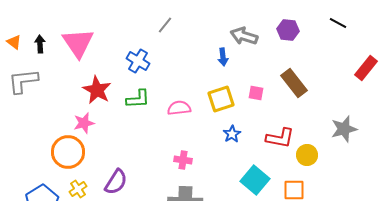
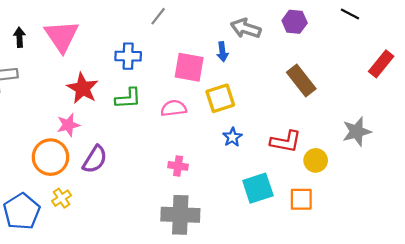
blue cross: (138, 61) -> (128, 56), turned -30
pink square: (256, 93) -> (189, 67), moved, size x1.8
cyan square: (255, 180) -> (258, 188), turned 32
purple semicircle: (116, 182) -> (95, 159), moved

